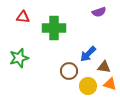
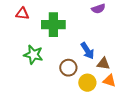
blue arrow: (88, 54) -> (87, 51), turned -78
green star: (19, 58) -> (33, 55), moved, turned 30

